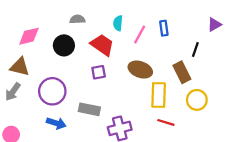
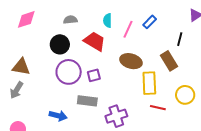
blue rectangle: (164, 28) -> (150, 22), turned 56
pink diamond: (29, 36) -> (26, 19), moved
purple square: (99, 72) -> (94, 75), moved
purple circle: (52, 91) -> (69, 72), moved
yellow circle: (197, 100) -> (185, 95), moved

